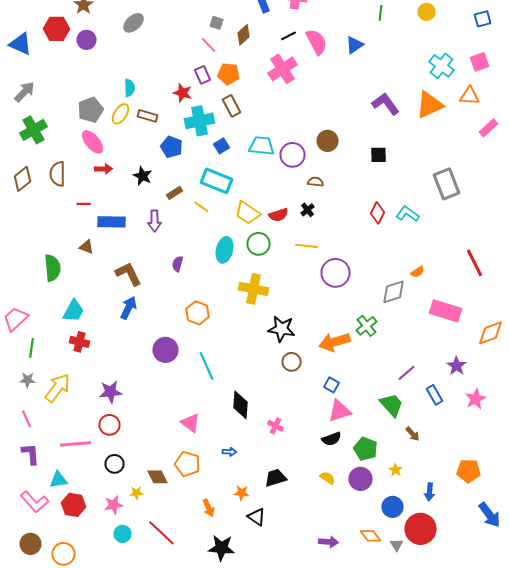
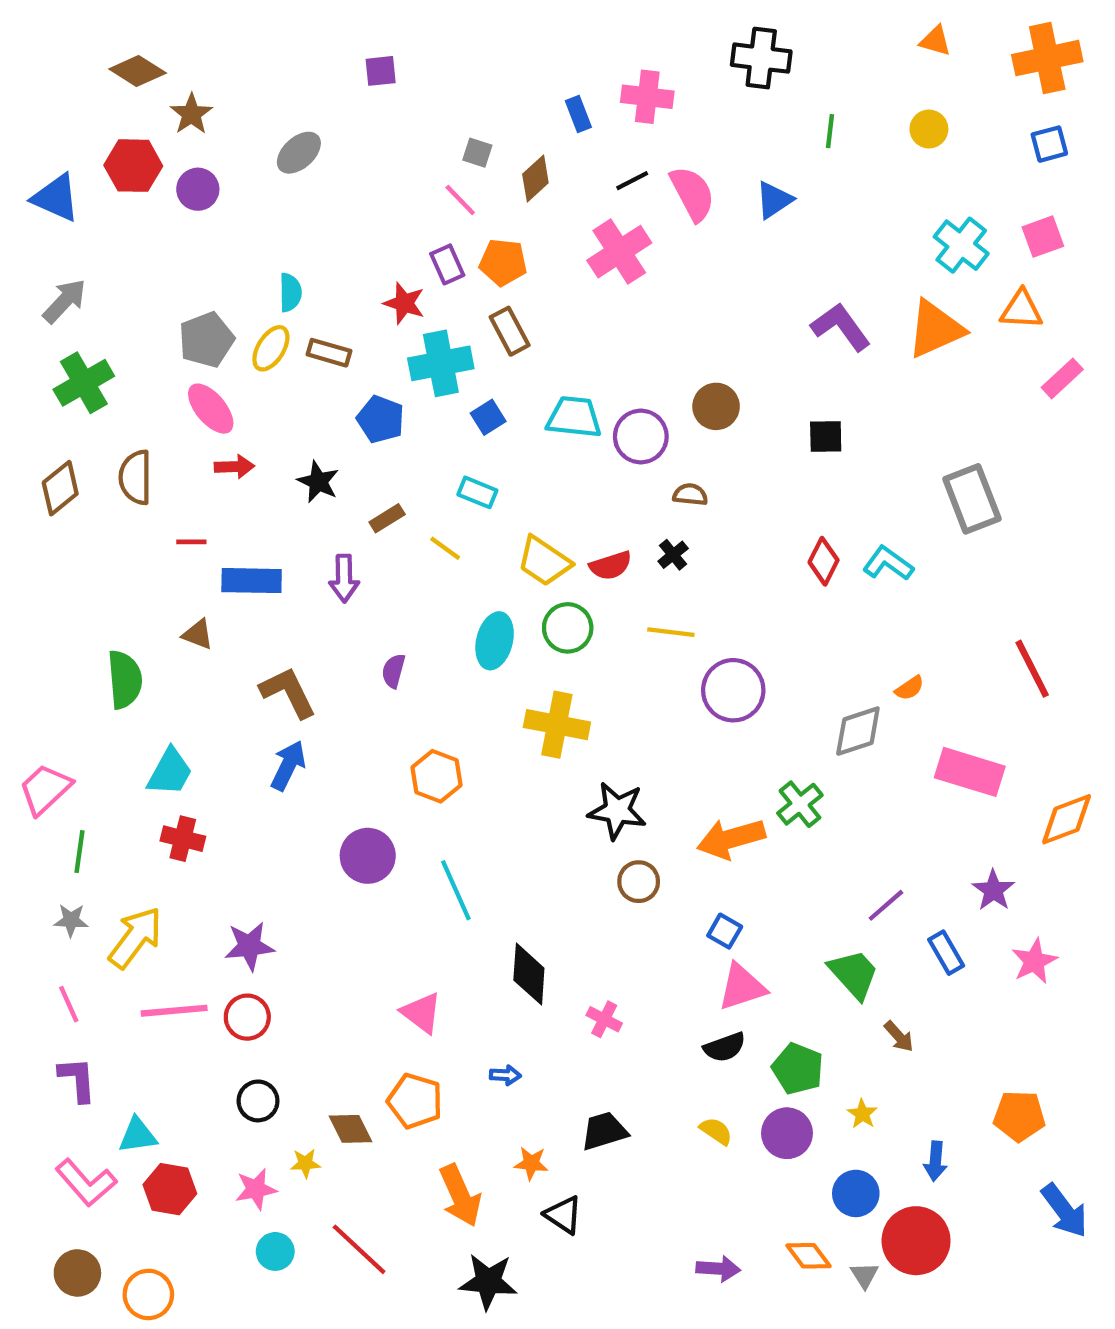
cyan rectangle: (216, 181) -> (477, 492), size x0.6
pink line: (76, 444) -> (174, 1011), moved
orange arrow: (208, 508) -> (460, 1196), size x1.6

